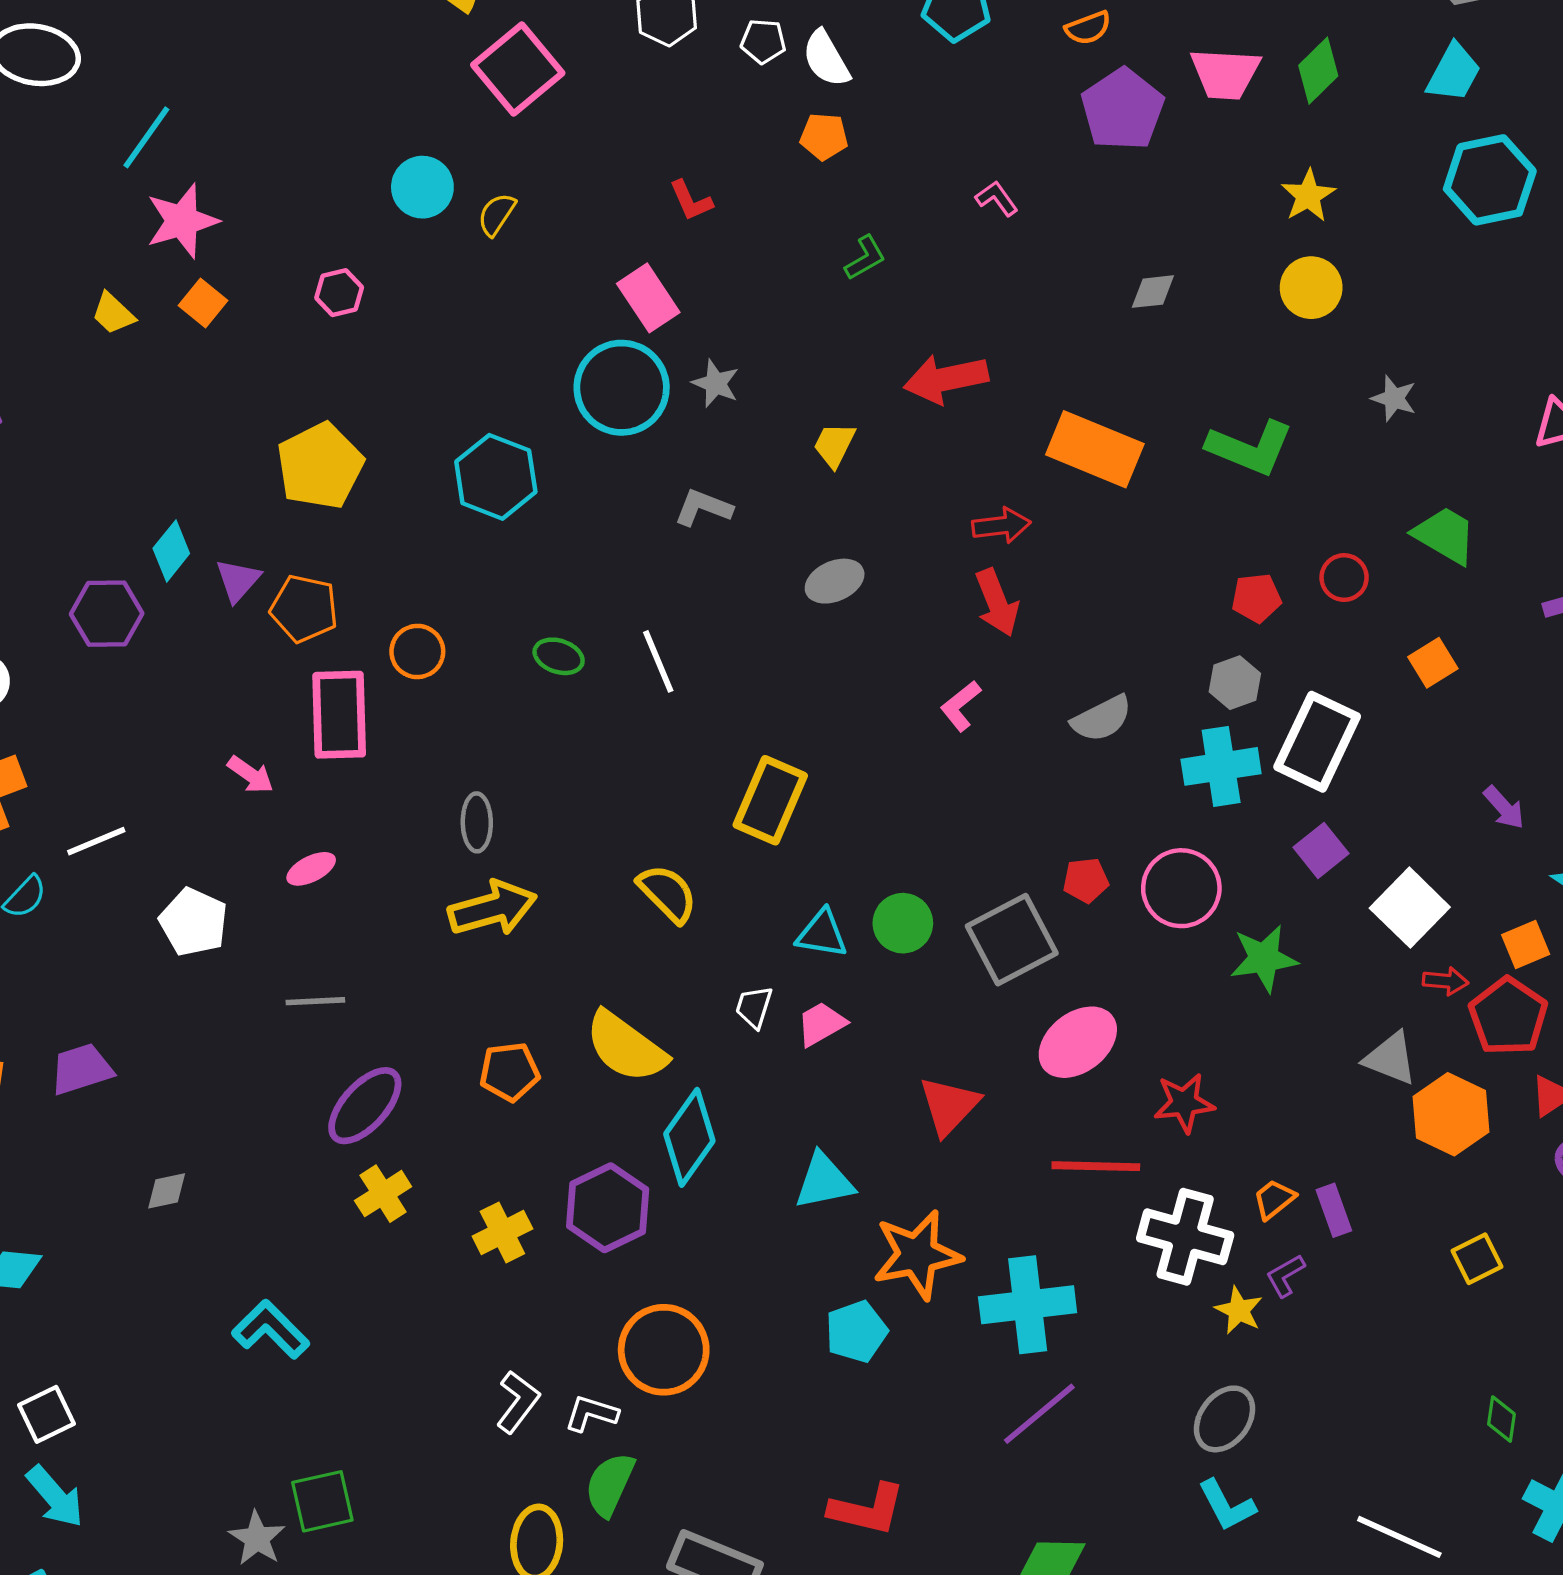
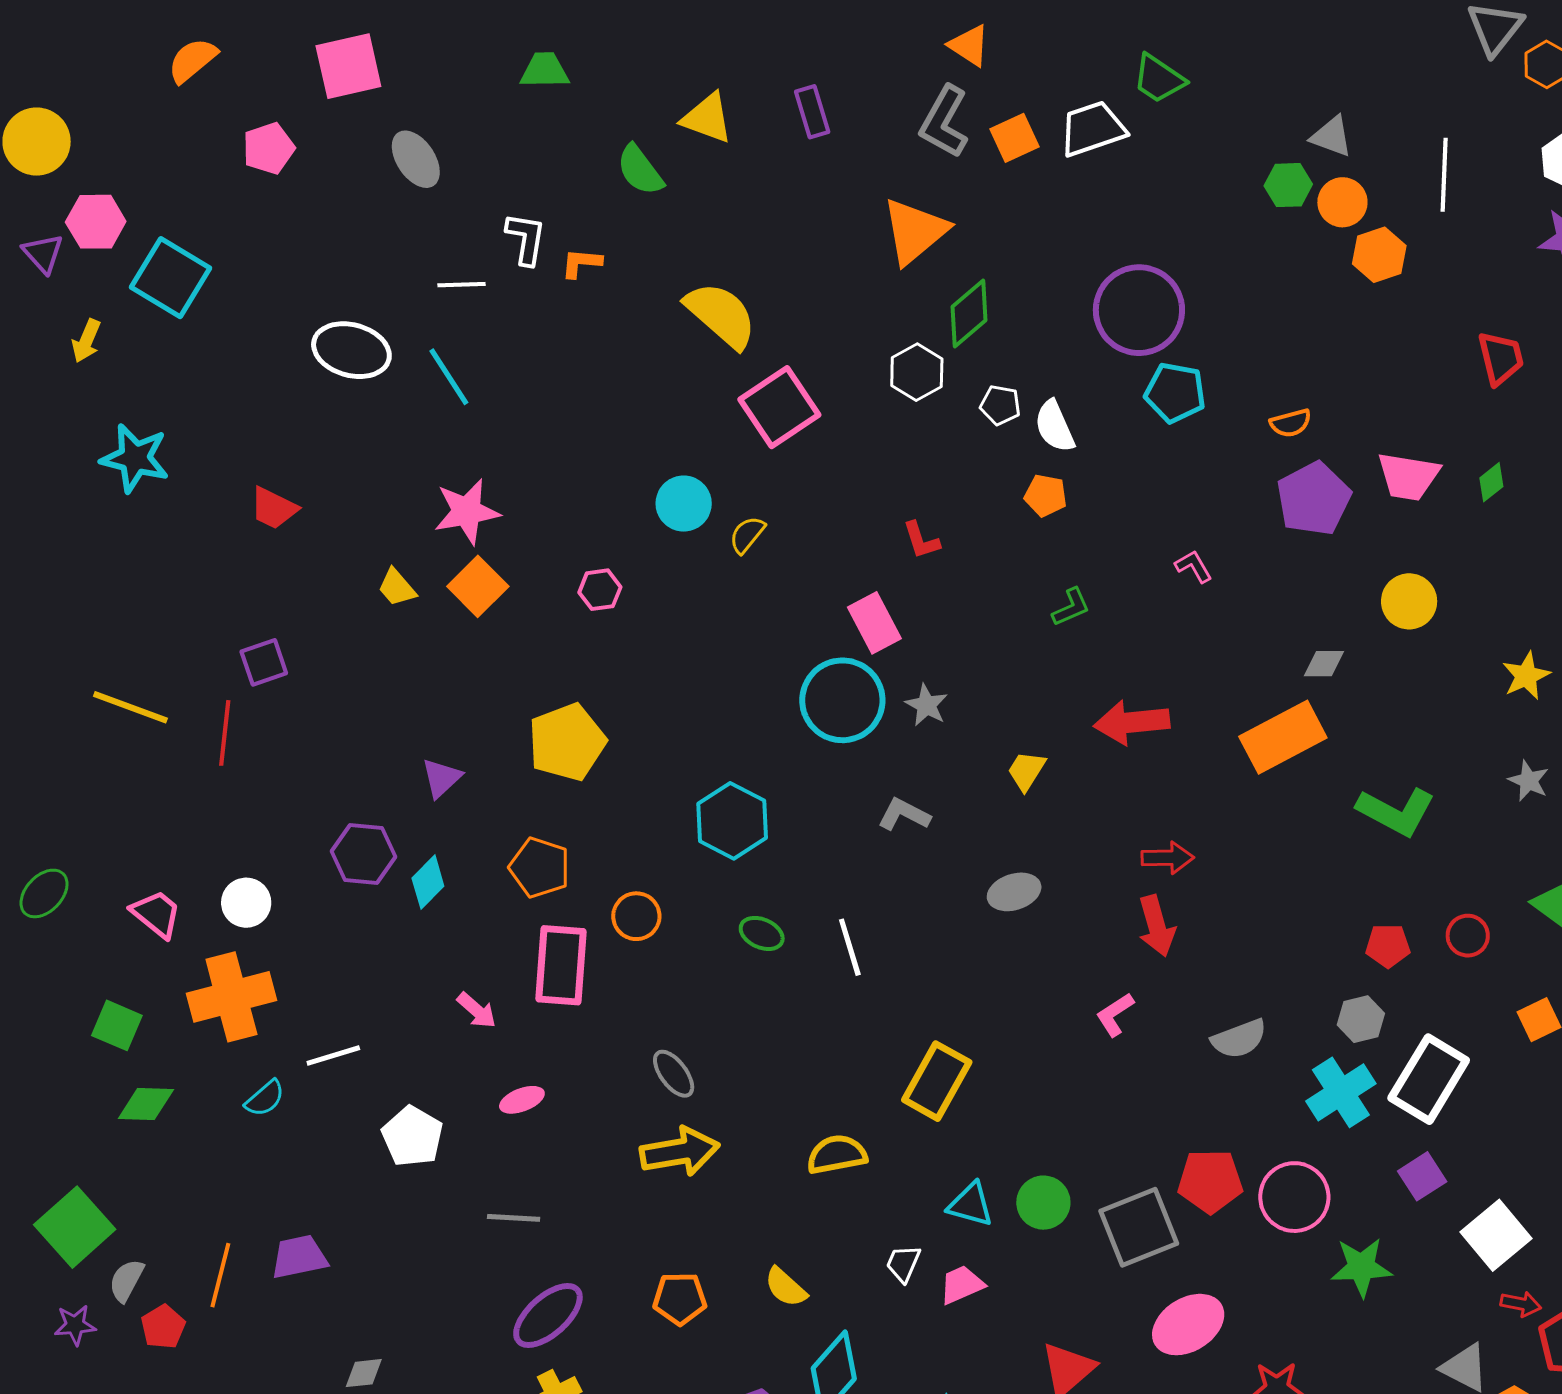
green diamond: (1318, 71) -> (1491, 482), size x0.7
cyan line: (146, 137) -> (449, 377), moved, turned -74
yellow star: (1308, 196) -> (1526, 676), moved
yellow circle: (1311, 288) -> (1409, 601), moved
orange square: (203, 303) -> (478, 586), size x1.4
orange rectangle: (1095, 449) -> (1283, 737), moved, turned -56
cyan hexagon: (496, 477) -> (732, 821), moved
cyan diamond: (171, 551) -> (428, 882), moved
purple triangle: (238, 580) -> (441, 778), moved
cyan cross: (1221, 766) -> (1341, 1092), turned -30
gray ellipse: (477, 822) -> (674, 1074), turned -42
red pentagon: (1086, 880) -> (1210, 1181), size x1.6
yellow semicircle: (667, 893) -> (837, 1154), turned -62
yellow semicircle: (626, 1047) -> (786, 1287), size x0.6

